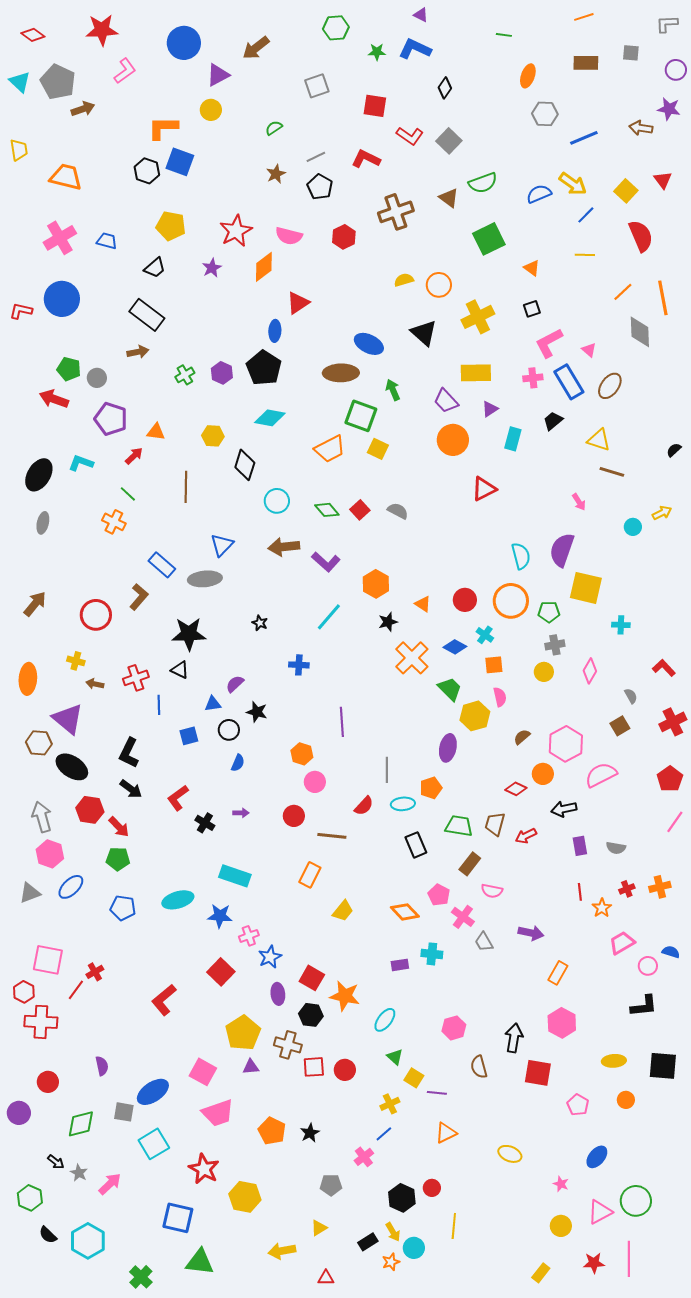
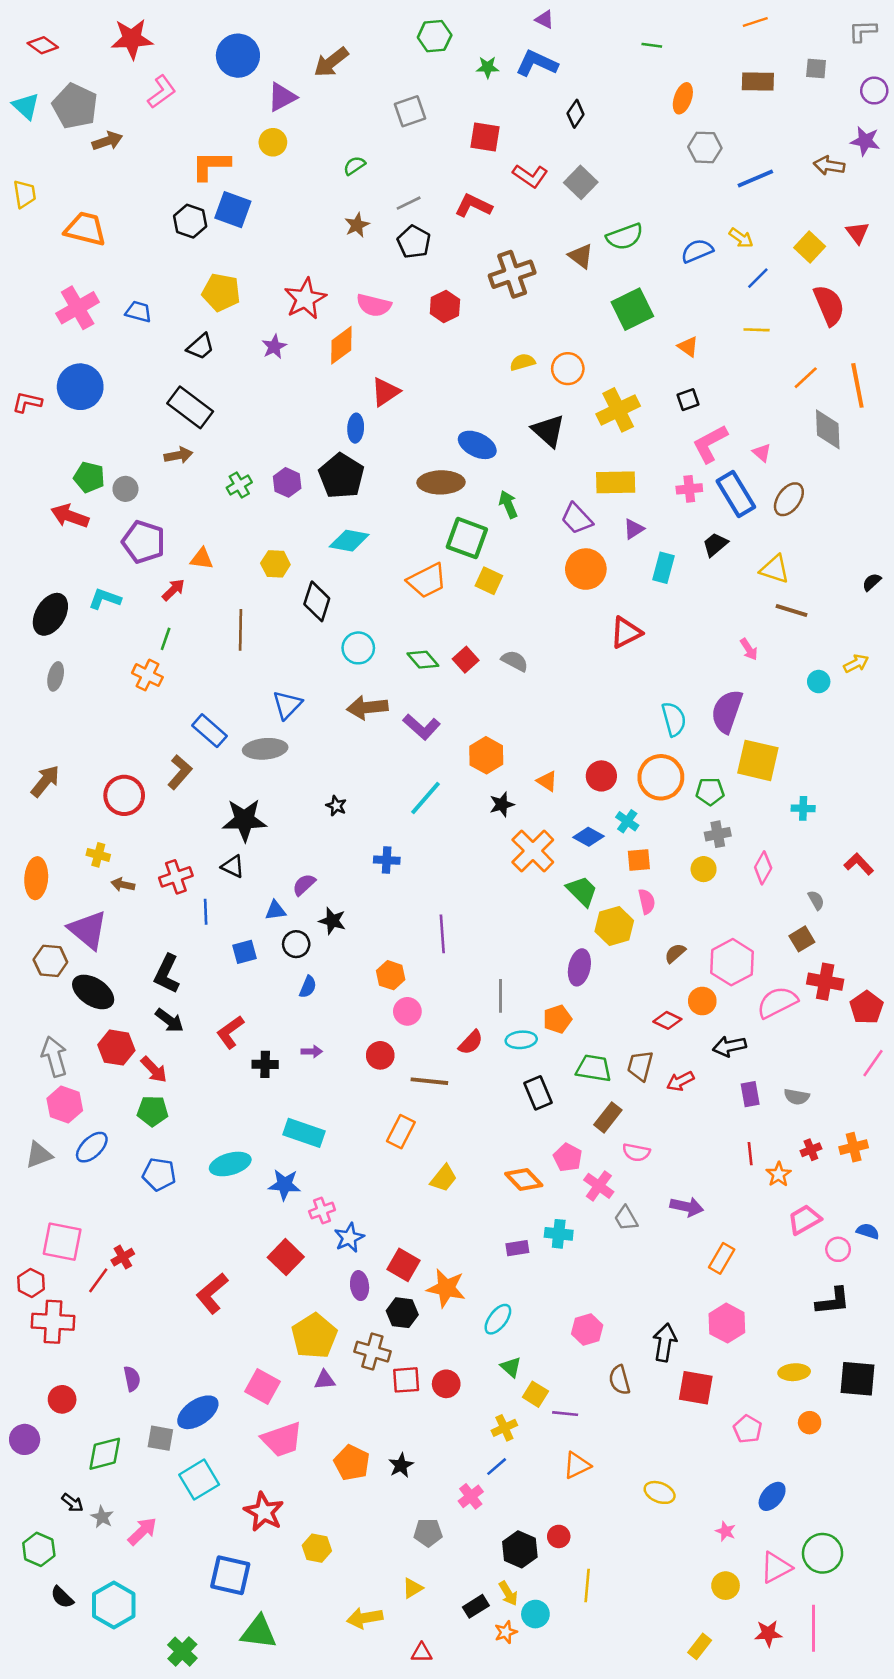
yellow arrow: (573, 184) -> (741, 238), size x0.7
green line: (128, 494) -> (166, 639), turned 66
red cross: (673, 722) -> (825, 982), moved, turned 36
black cross: (205, 823) -> (265, 1064), turned -30
yellow hexagon: (245, 1197) -> (317, 1548), size x0.7

